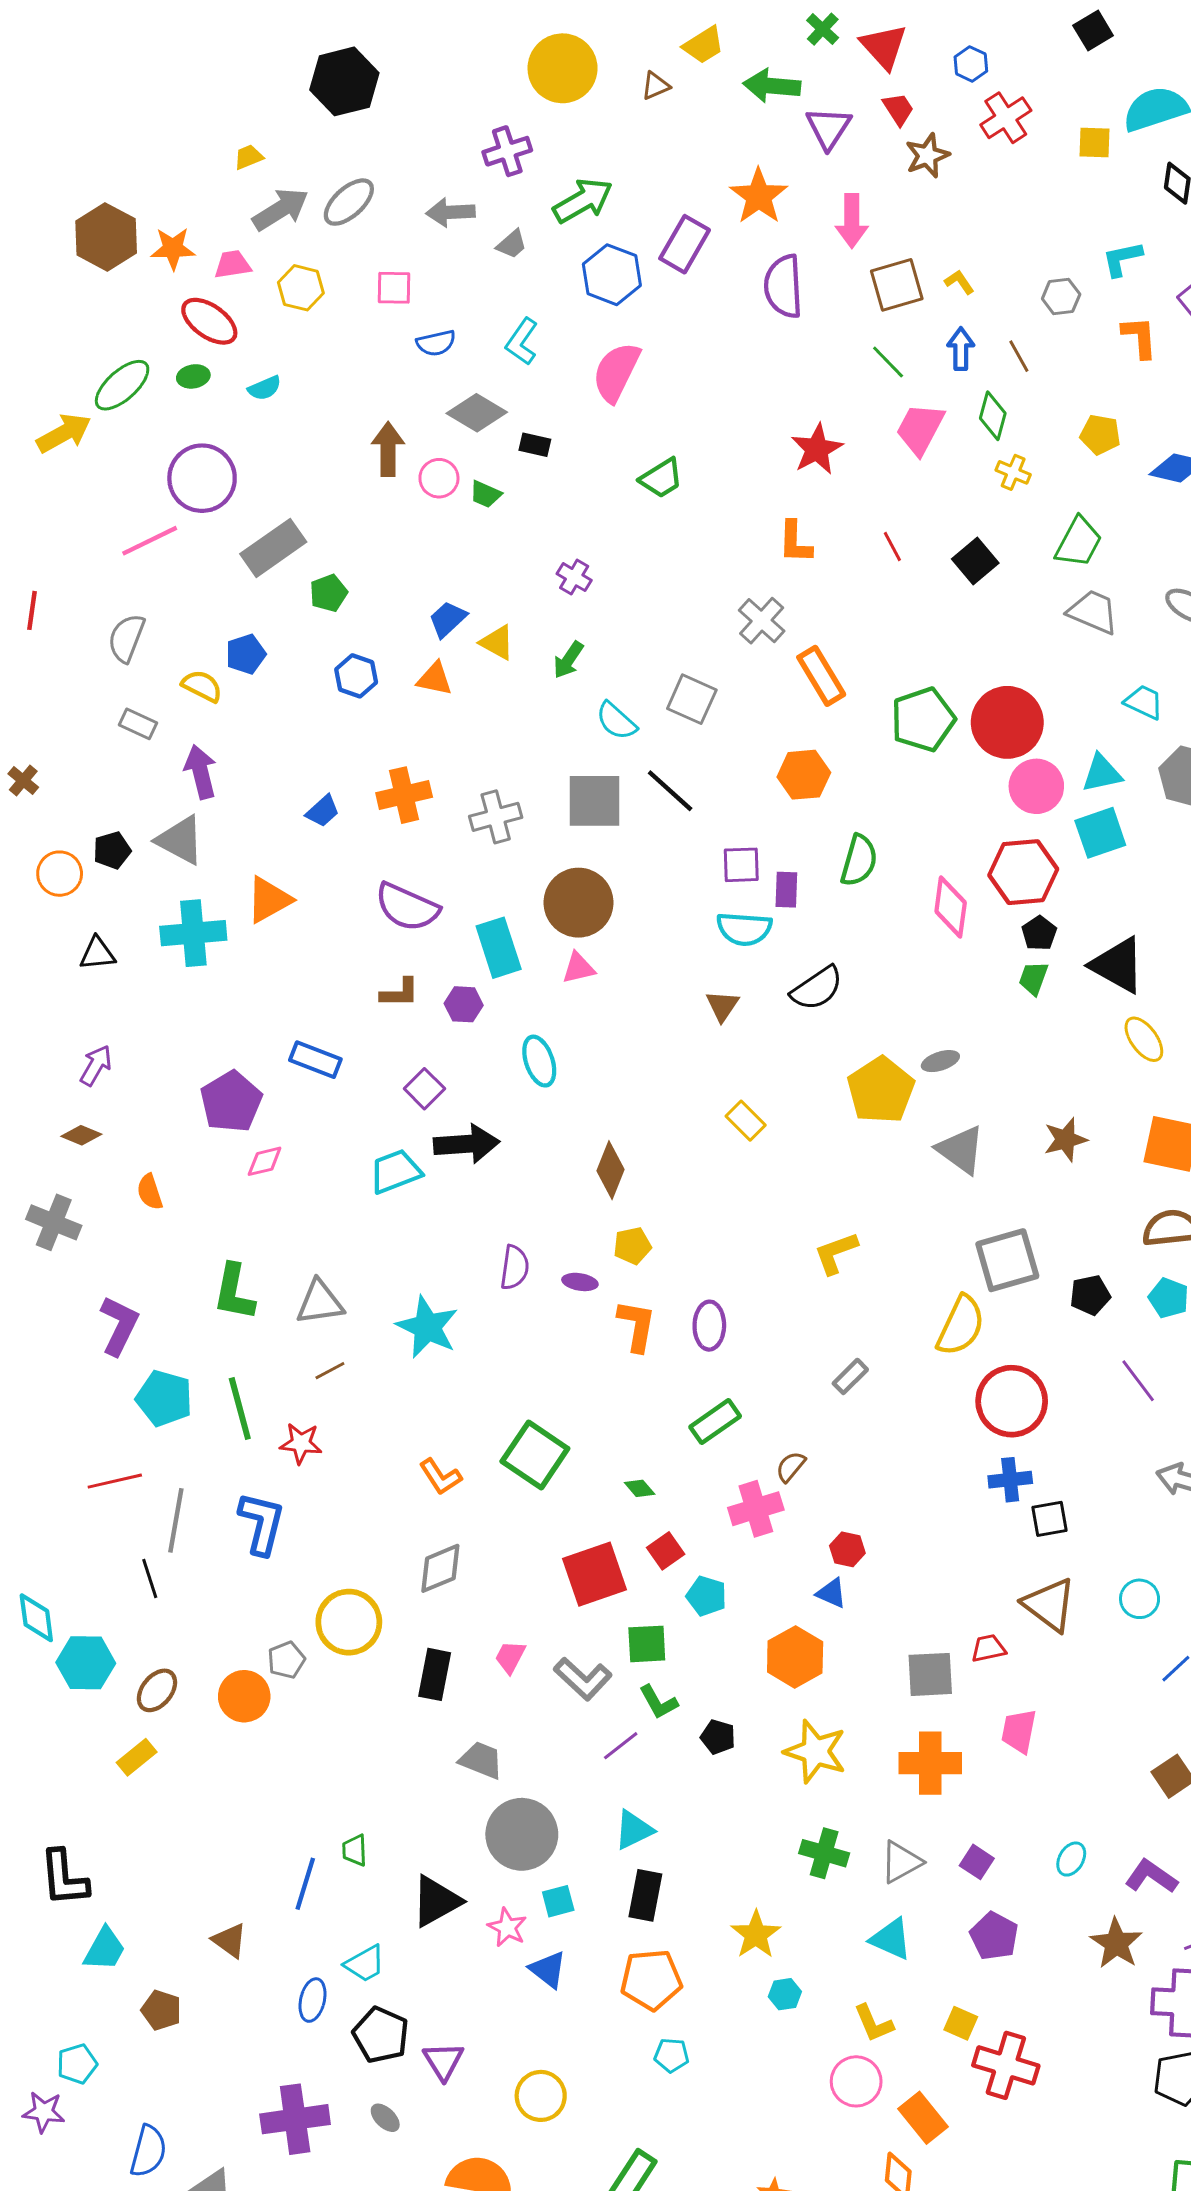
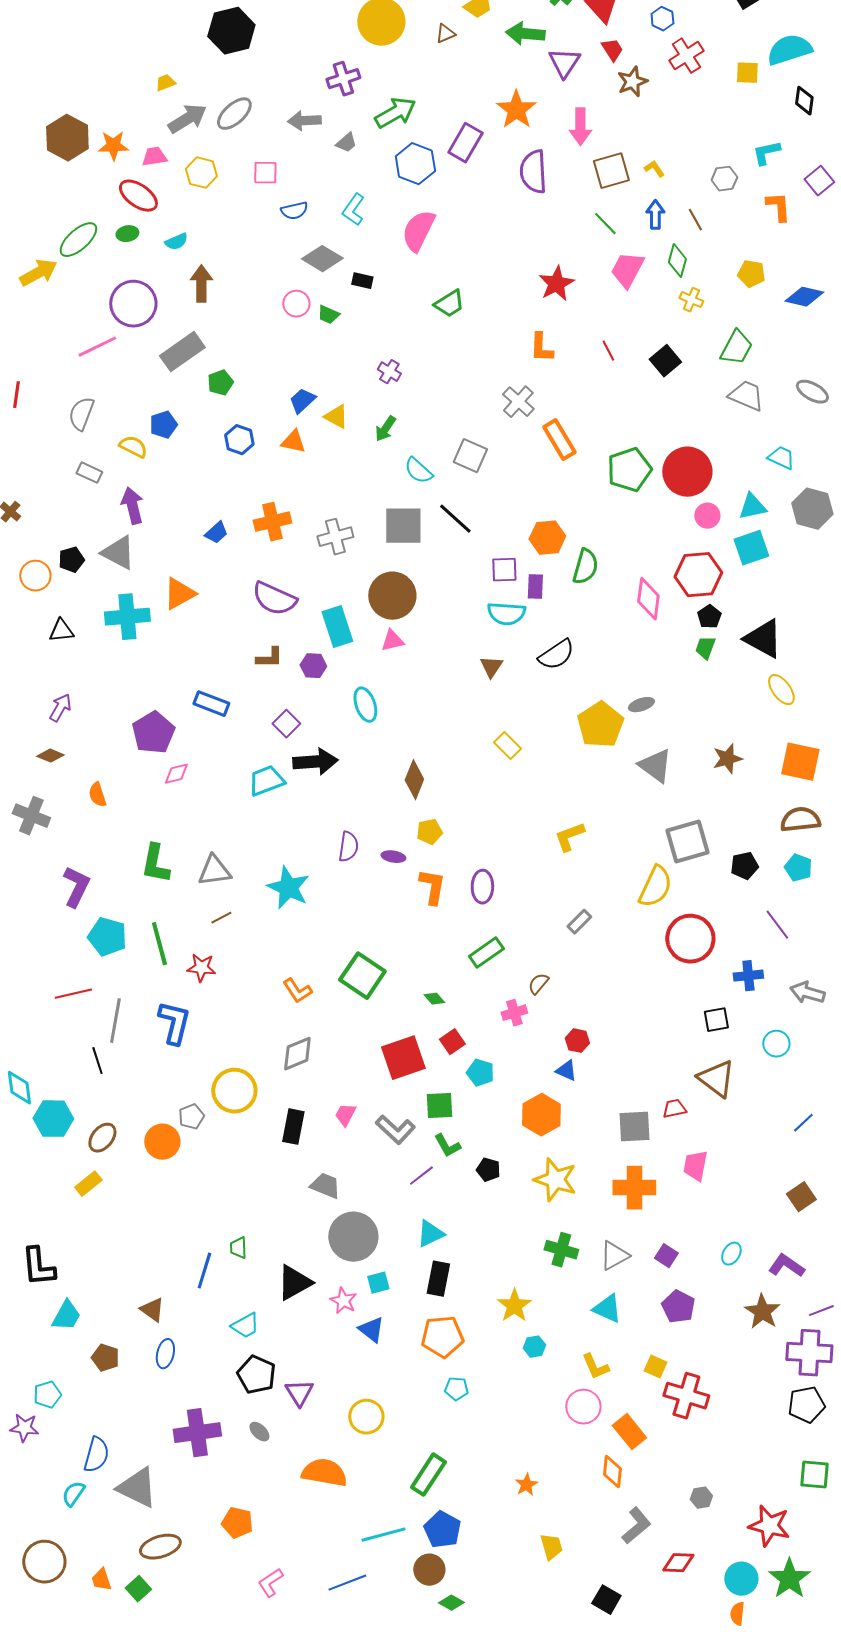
brown arrow: (388, 449) -> (201, 284), moved
orange hexagon: (804, 775) -> (547, 538), moved
pink circle: (1036, 786) -> (707, 516), size x0.7
blue cross: (1010, 1480) -> (748, 976), moved
pink cross: (756, 1509) -> (514, 1013), size x0.7
cyan circle: (1140, 1599) -> (776, 1044), moved
blue ellipse: (313, 2000) -> (165, 1354), moved

